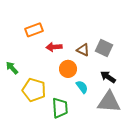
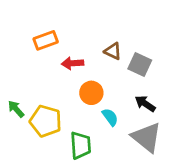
brown triangle: (83, 50) -> (113, 51), moved
green arrow: (12, 68) -> (16, 109), moved
gray triangle: (109, 102) -> (147, 137), turned 35

